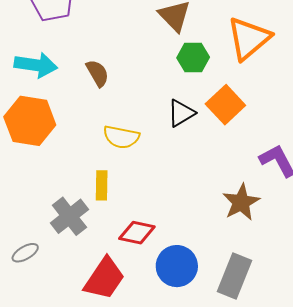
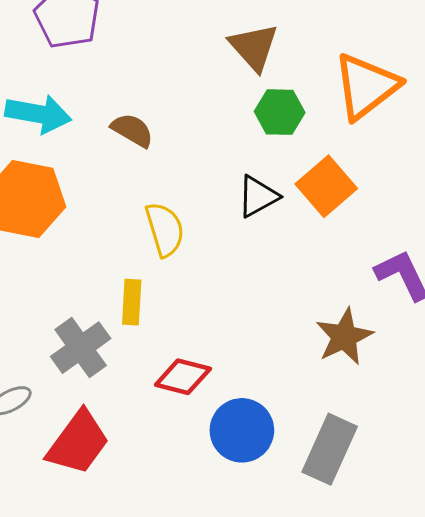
brown semicircle: (98, 73) -> (132, 130), turned -32
yellow semicircle: (121, 137) -> (165, 229), turned -120
red trapezoid: (104, 279) -> (78, 443), moved

